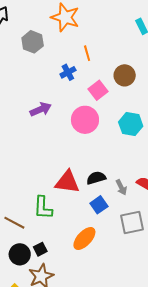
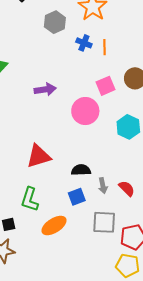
blue cross: (68, 72) -> (84, 43), moved, turned 35
red triangle: (67, 182) -> (39, 156), moved, turned -40
green L-shape: (43, 208) -> (30, 199), moved

